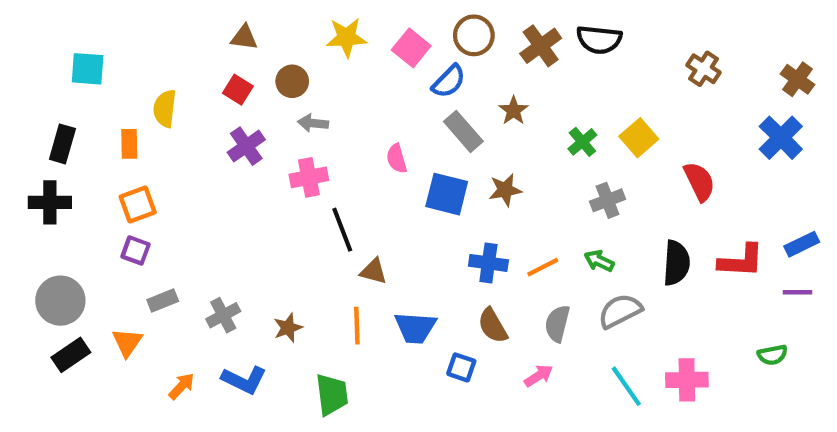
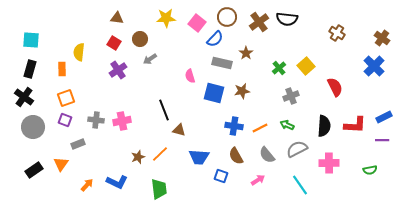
cyan square: (88, 69) -> (31, 40), moved
gray arrow: (313, 123) -> (150, 59), turned -40
gray rectangle: (463, 131) -> (222, 63), turned -36
pink cross: (309, 177) -> (122, 121), moved
black cross: (50, 202) -> (24, 97), turned 36
gray circle: (60, 301) -> (33, 127), moved
gray cross: (223, 315) -> (96, 120), moved, turned 35
gray semicircle: (557, 324) -> (267, 155), turned -54
orange line: (357, 326) -> (160, 154), moved, turned 48
pink cross: (687, 380) -> (329, 163), moved

